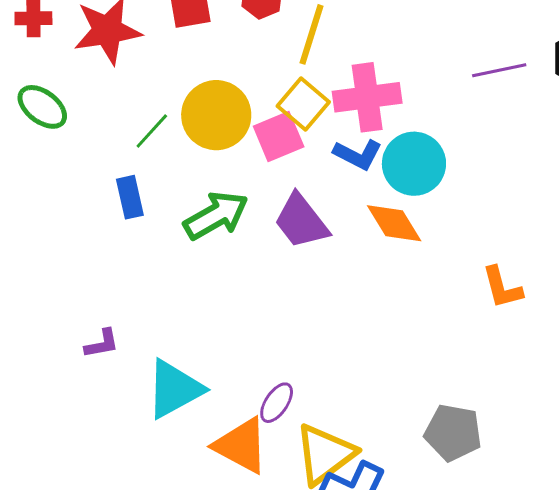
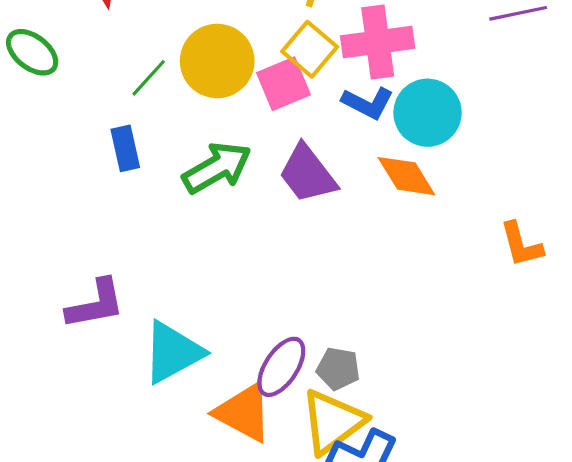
purple L-shape: (102, 344) -> (95, 304), size x1.6
purple ellipse: (277, 403) -> (281, 367), size x1.4
gray pentagon: (453, 433) -> (338, 369), moved, size x0.7

